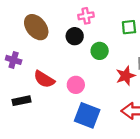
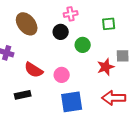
black rectangle: (21, 101) -> (23, 95), moved
blue square: (87, 115) -> (72, 102), turned -30

